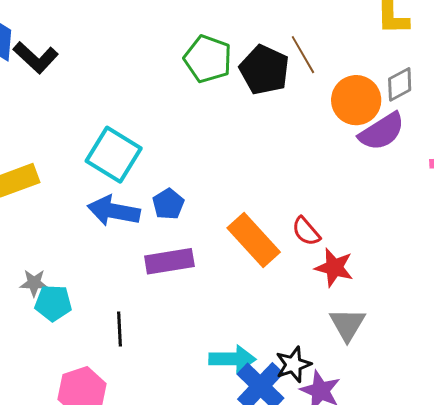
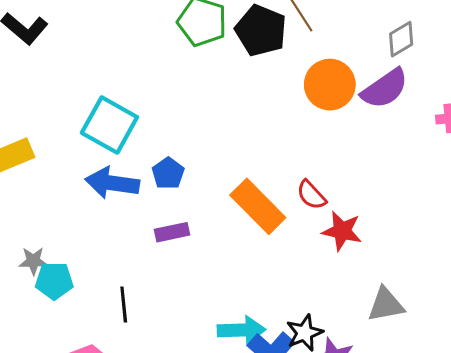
orange circle: (356, 100) -> (330, 85), moved
purple rectangle: (169, 261) -> (172, 232), size x0.7
gray triangle: (347, 324) -> (386, 305), moved, turned 51

